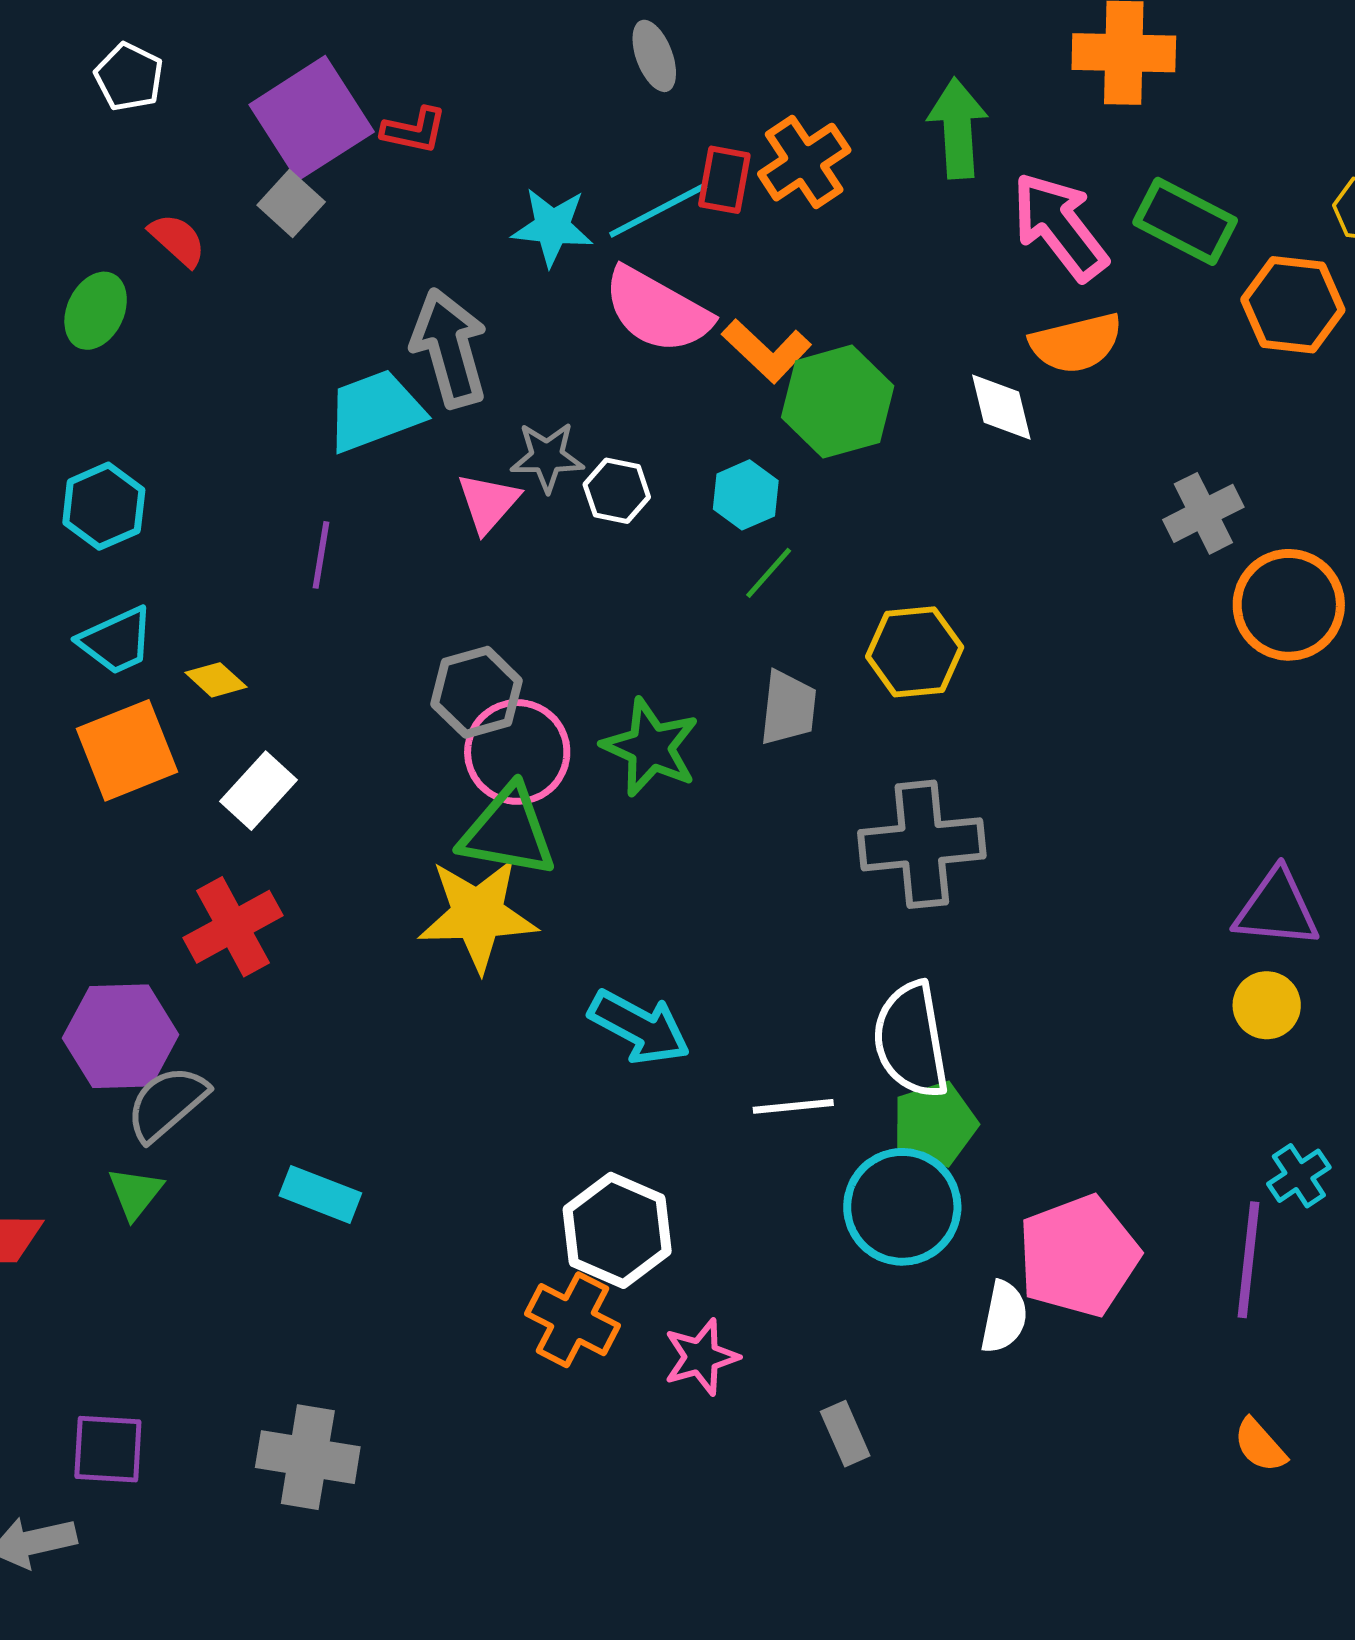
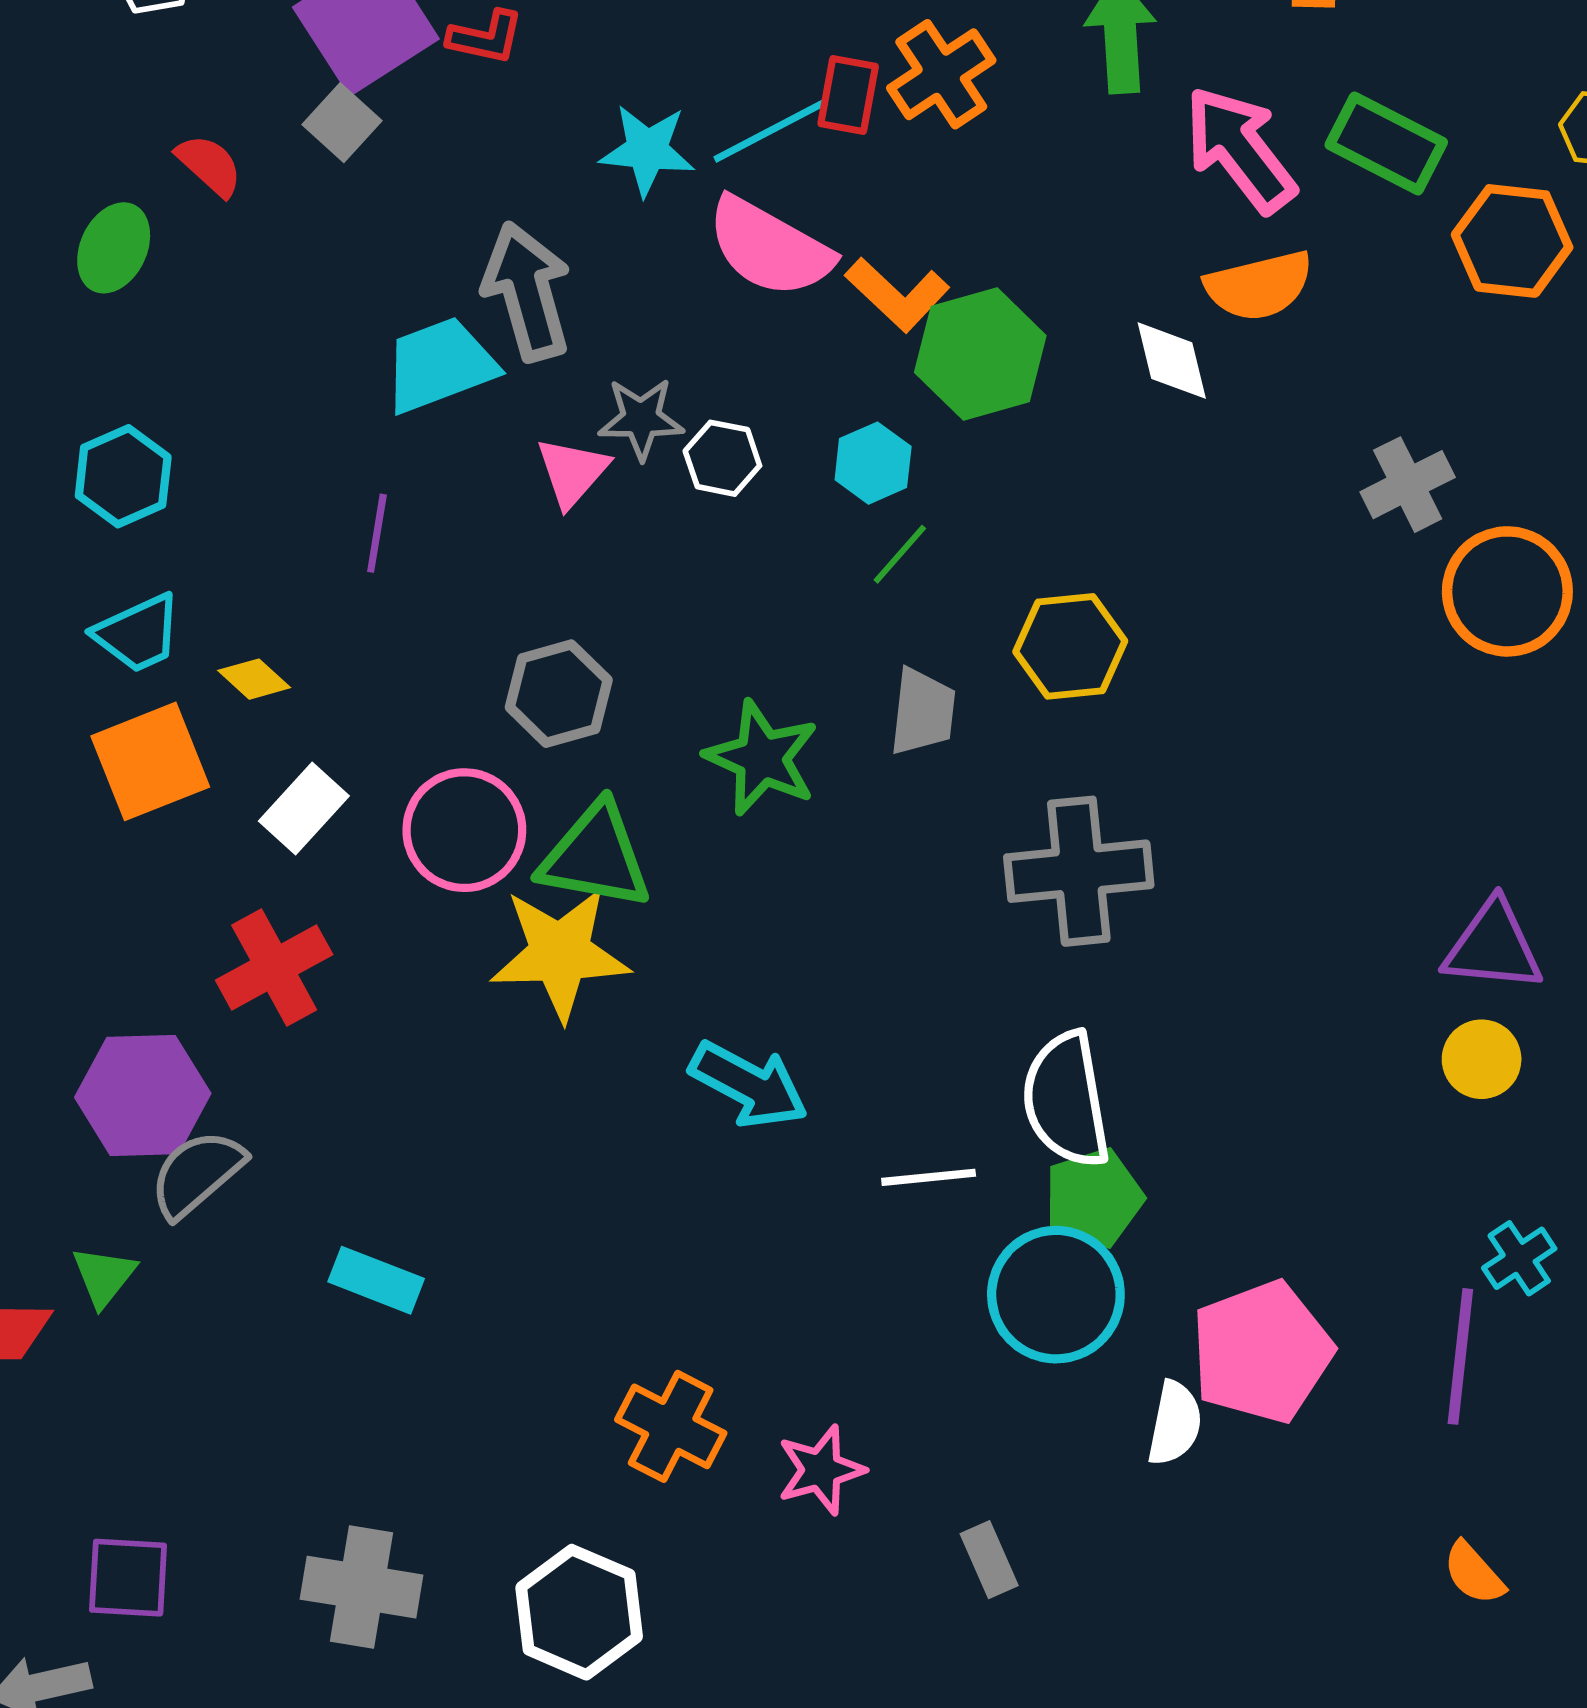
pink circle: (517, 752) -> (464, 830), moved
green triangle: (135, 1193) -> (104, 1276), moved
white hexagon: (617, 1230) -> (579, 1612), moved

